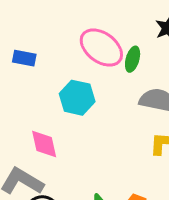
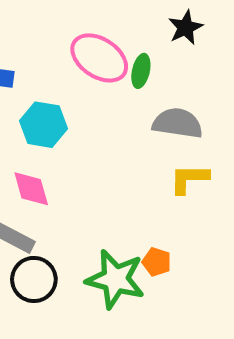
cyan hexagon: (77, 98) -> (43, 125), moved

